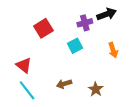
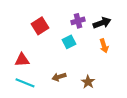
black arrow: (107, 14) -> (102, 23), moved
red triangle: (24, 65) -> (22, 60), turned -42
cyan line: (27, 90) -> (25, 83), turned -30

